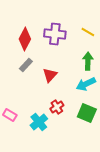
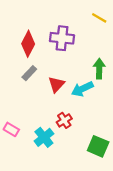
yellow line: (88, 32) -> (99, 18), moved
cyan arrow: (86, 84) -> (82, 89), moved
green square: (87, 113) -> (98, 146), moved

